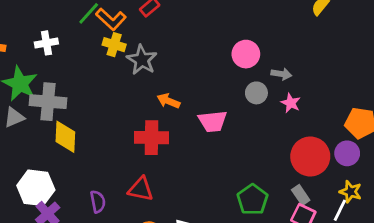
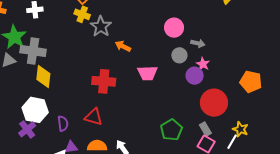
orange arrow: (168, 101) -> (123, 46), moved
purple circle: (347, 153) -> (195, 76), moved
white hexagon: (36, 188) -> (35, 110), moved

